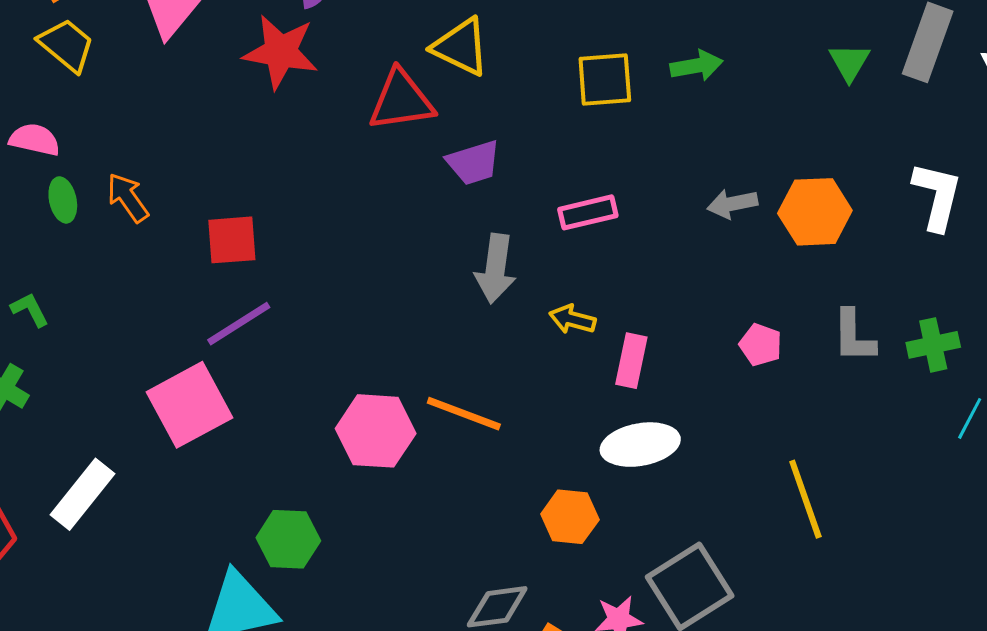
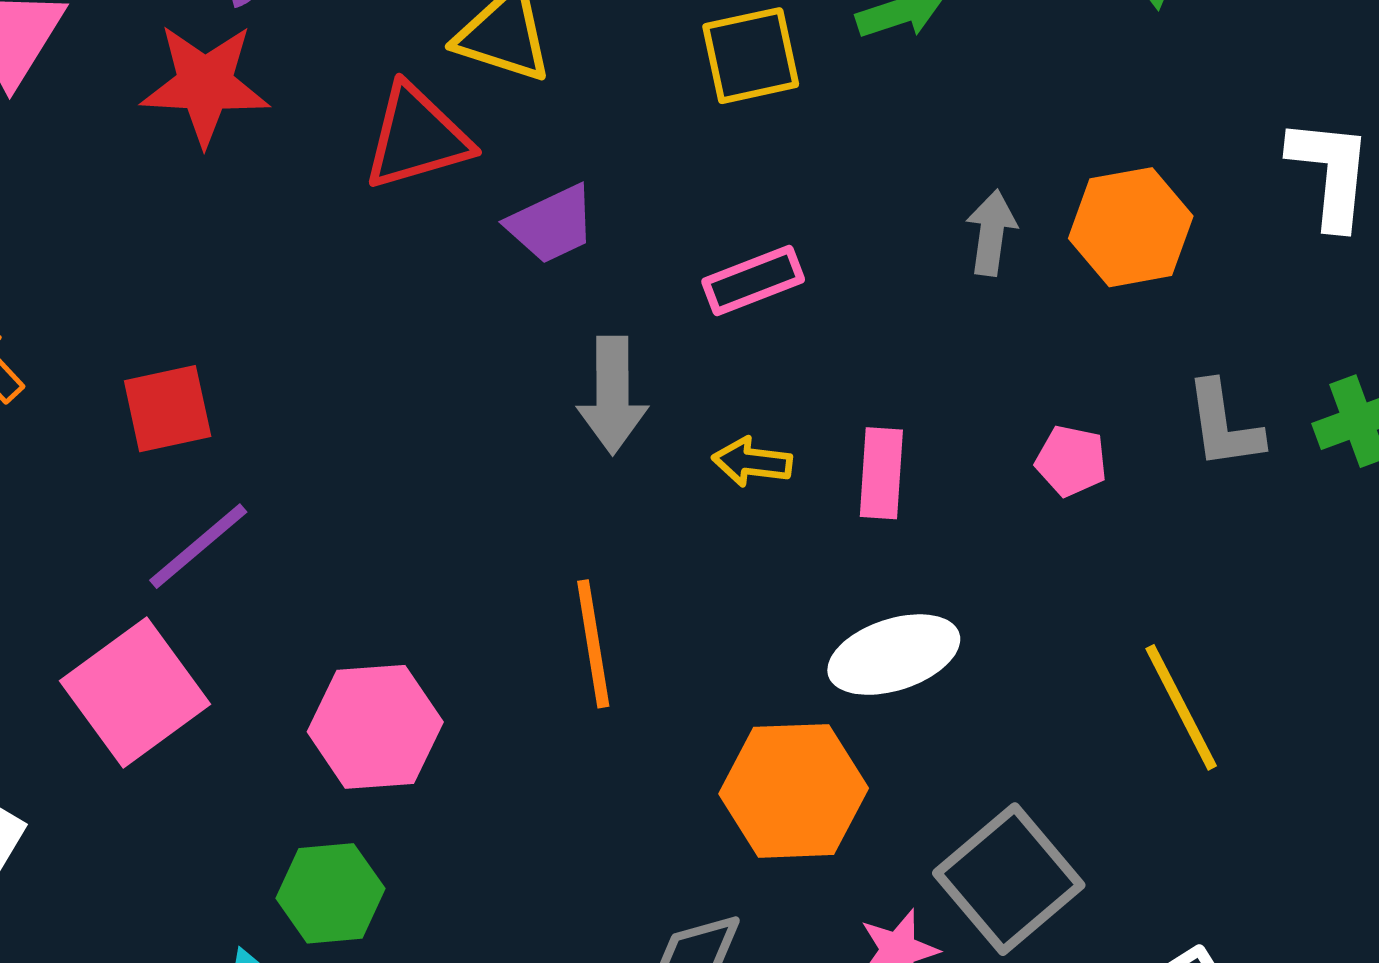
gray arrow: (732, 204) -> (991, 233), turned 117
pink rectangle: (631, 361) -> (881, 473), moved
orange line: (464, 414) -> (593, 644), turned 68
pink hexagon: (376, 431) -> (375, 727), moved
orange hexagon: (570, 517) -> (794, 791), size x1.5

